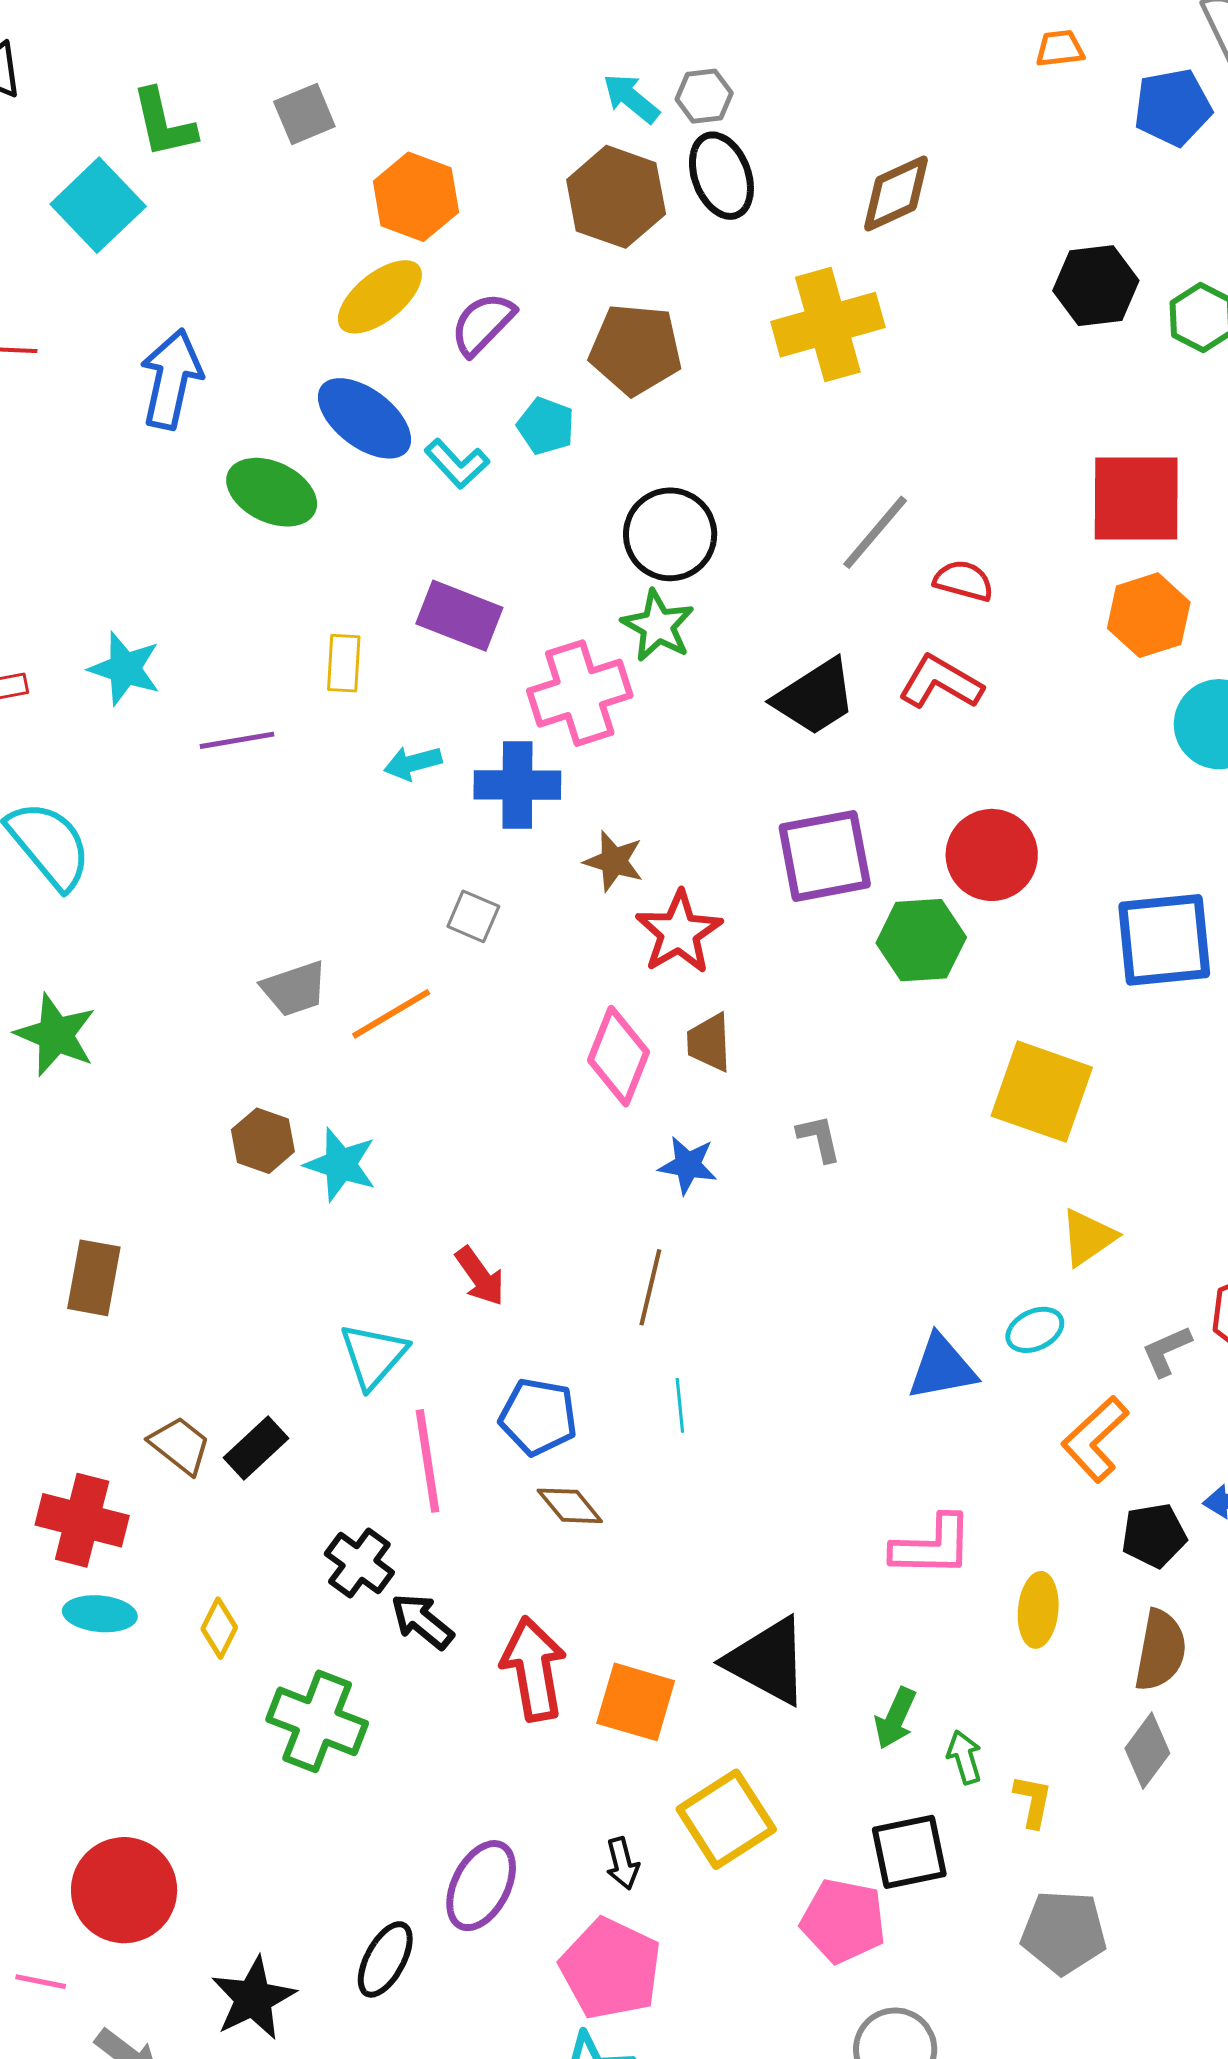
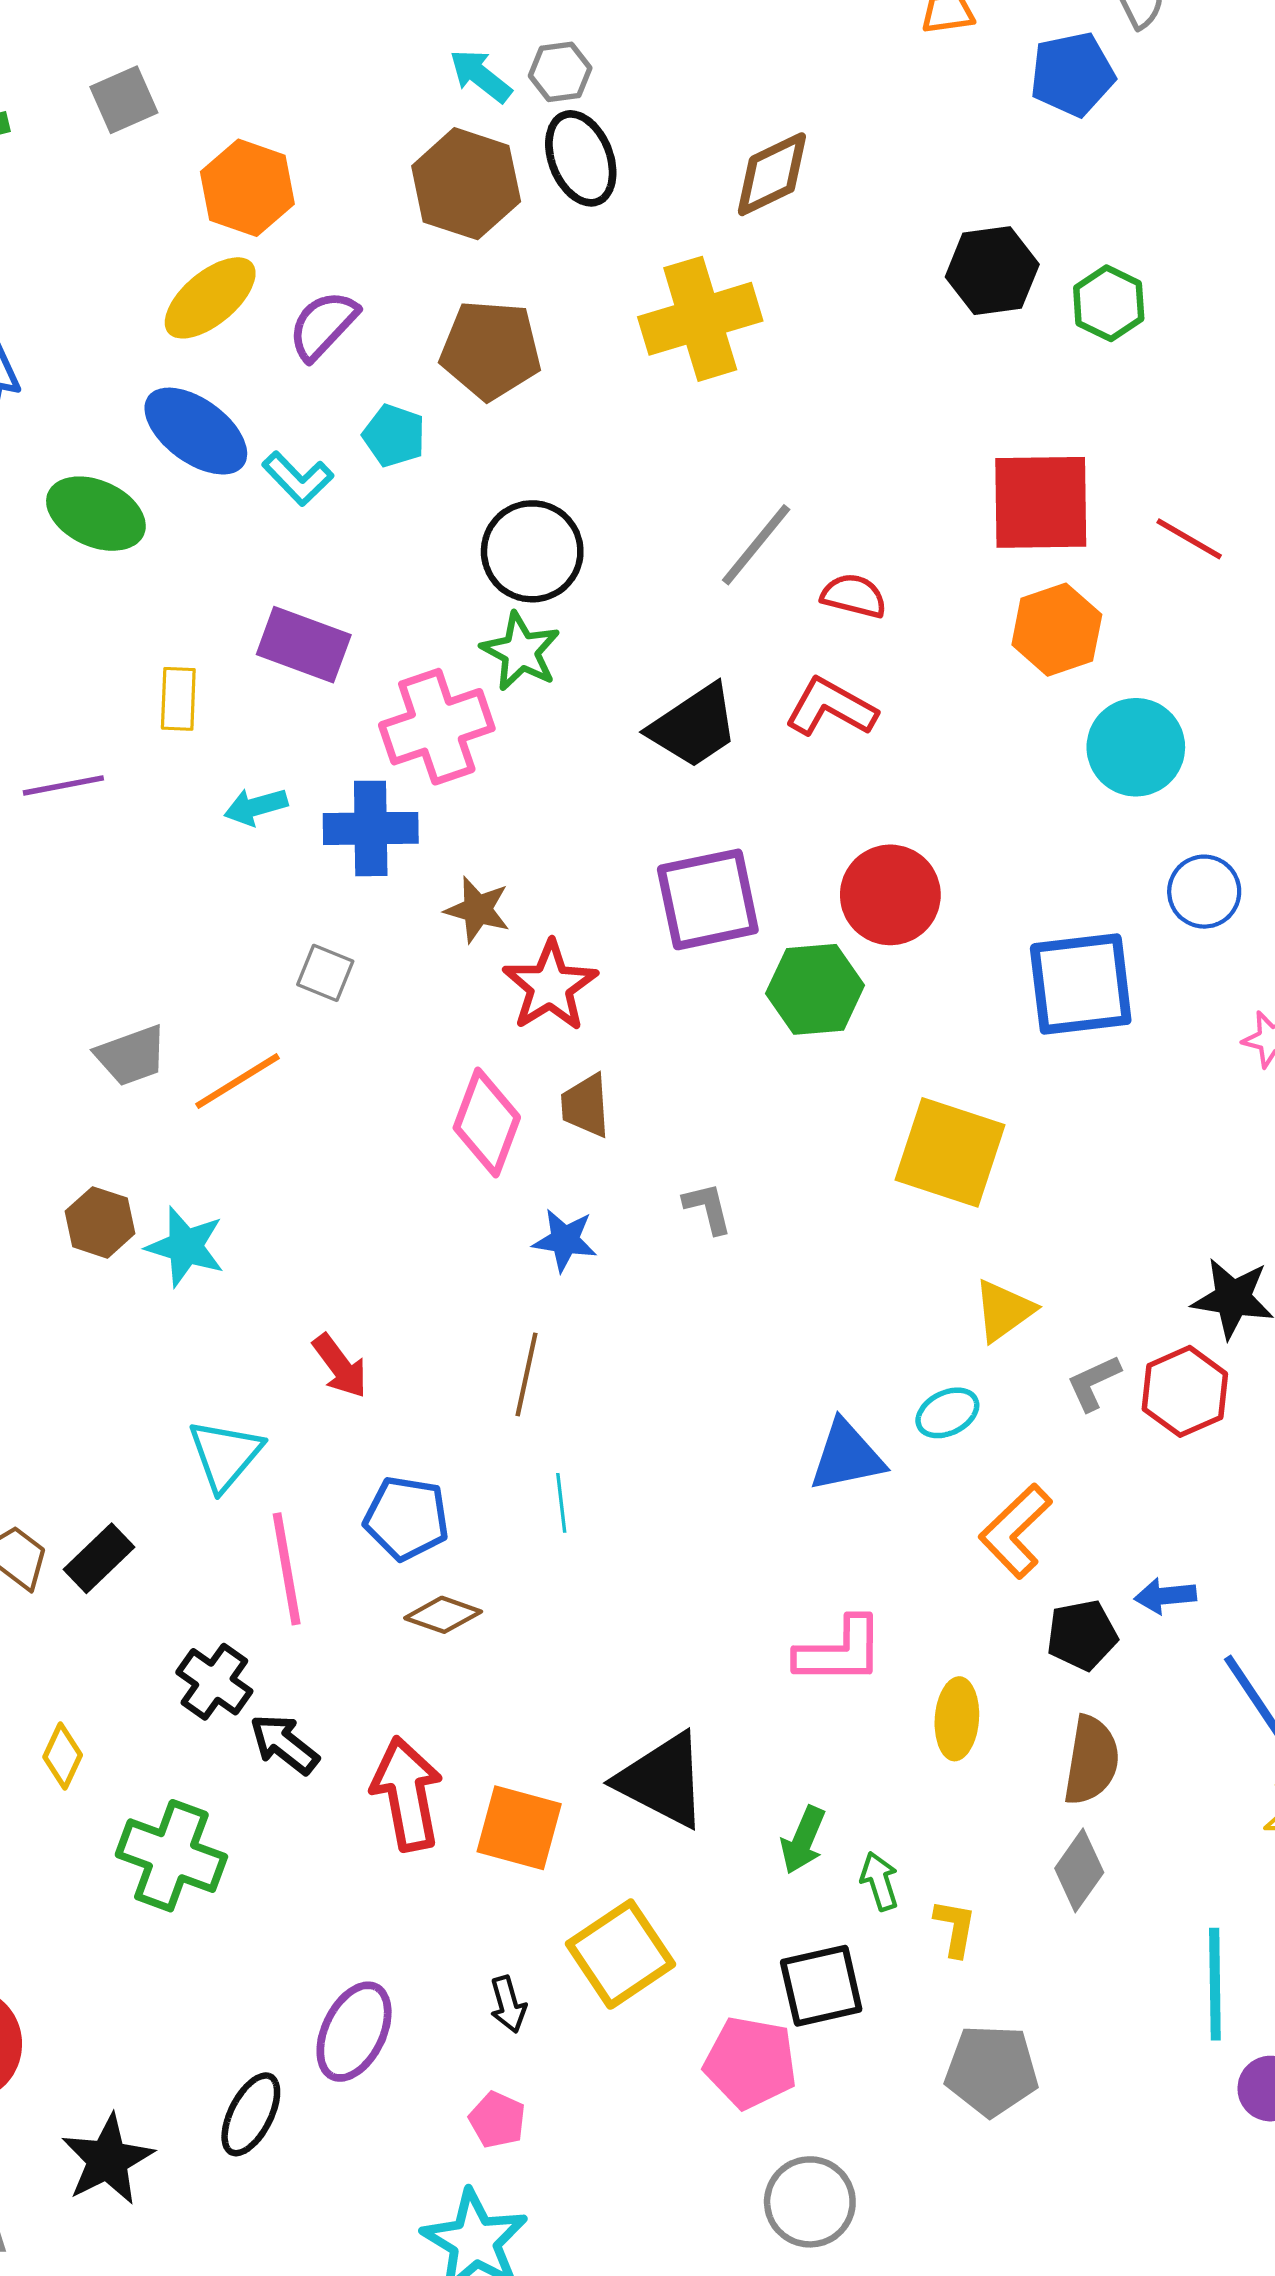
gray L-shape: (1167, 1351) -> (1094, 1383), moved
brown diamond: (570, 1506) -> (443, 1615), turned -30
pink pentagon: (611, 1969) -> (497, 2120), size x0.5

